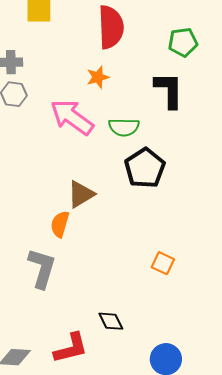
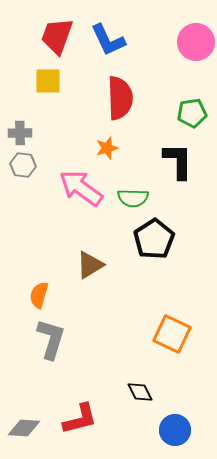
orange semicircle: (60, 224) -> (39, 295), moved
orange square: (163, 263) -> (172, 334), size x1.6
black diamond: (111, 321) -> (140, 392), moved

